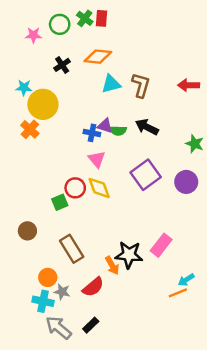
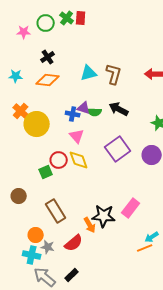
orange diamond: (98, 57) -> (48, 80), moved
yellow circle: (43, 104) -> (37, 124), moved

